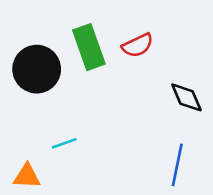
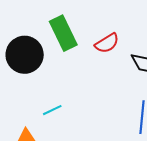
red semicircle: (138, 45) -> (107, 43), moved

